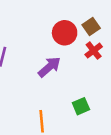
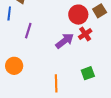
red cross: (94, 51) -> (85, 34), moved

